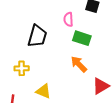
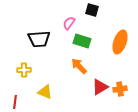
pink semicircle: (68, 19) -> (69, 23), turned 40
black trapezoid: (37, 36) -> (39, 39), turned 70

